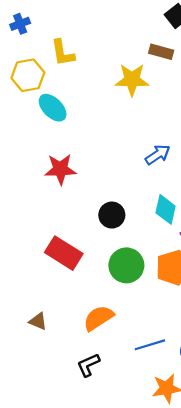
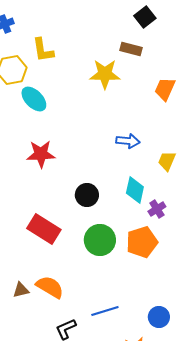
blue arrow: (158, 155) -> (128, 141), turned 40
orange semicircle: (98, 318) -> (50, 287), moved, turned 64
brown triangle: (38, 321) -> (21, 290), turned -36
blue line: (150, 345) -> (105, 311), moved

